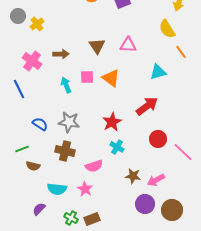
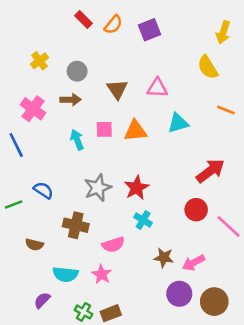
gray circle: (18, 16) -> (77, 71), moved
orange line: (181, 52) -> (226, 110), moved, turned -32
cyan triangle: (158, 72) -> (178, 123), moved
orange triangle: (111, 78) -> (135, 131), turned -42
red arrow: (147, 106) -> (210, 171), moved
gray star: (69, 122) -> (98, 188), moved, turned -30
green line: (22, 149) -> (14, 204), moved

